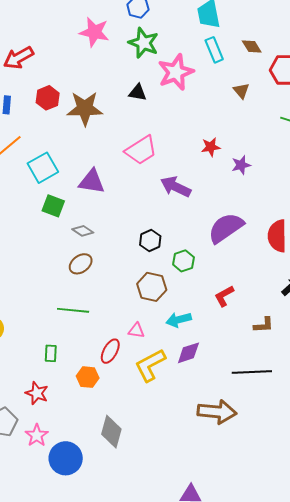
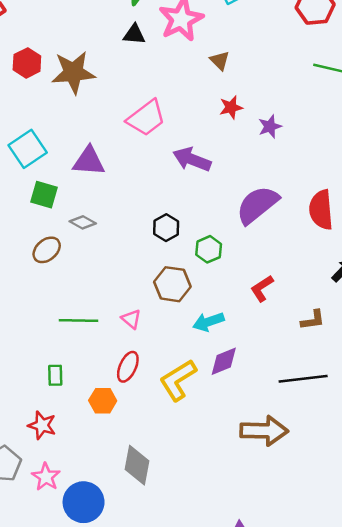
brown triangle: (241, 91) -> (220, 61), moved
black triangle: (138, 93) -> (134, 34), moved
brown ellipse: (81, 264) -> (47, 250), moved
pink triangle: (136, 331) -> (131, 319), moved, turned 36

